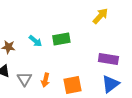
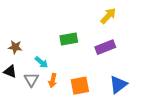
cyan arrow: (35, 41) -> (41, 62), moved
purple rectangle: (108, 59) -> (105, 47), moved, turned -30

